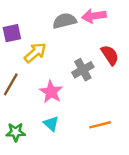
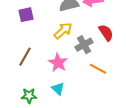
yellow arrow: (35, 53) -> (63, 31), moved
orange line: (100, 125) -> (98, 69), moved, turned 42

